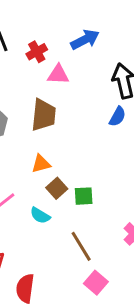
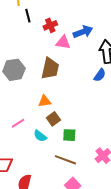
blue arrow: (85, 40) -> (83, 32), moved
green square: (84, 196) -> (69, 135), moved
brown line: (81, 246) -> (65, 160), turned -45

